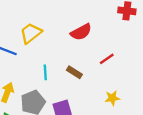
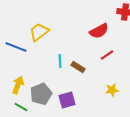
red semicircle: (81, 32) -> (99, 31), moved
cyan line: (45, 72) -> (60, 61), moved

